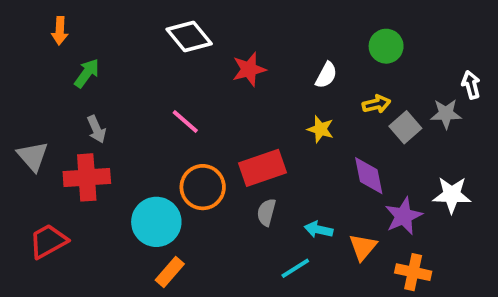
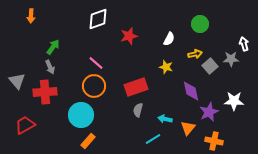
white diamond: (189, 37) -> (98, 19), turned -70
green arrow: (87, 73) -> (53, 47), moved
orange circle: (203, 187) -> (94, 86), moved

